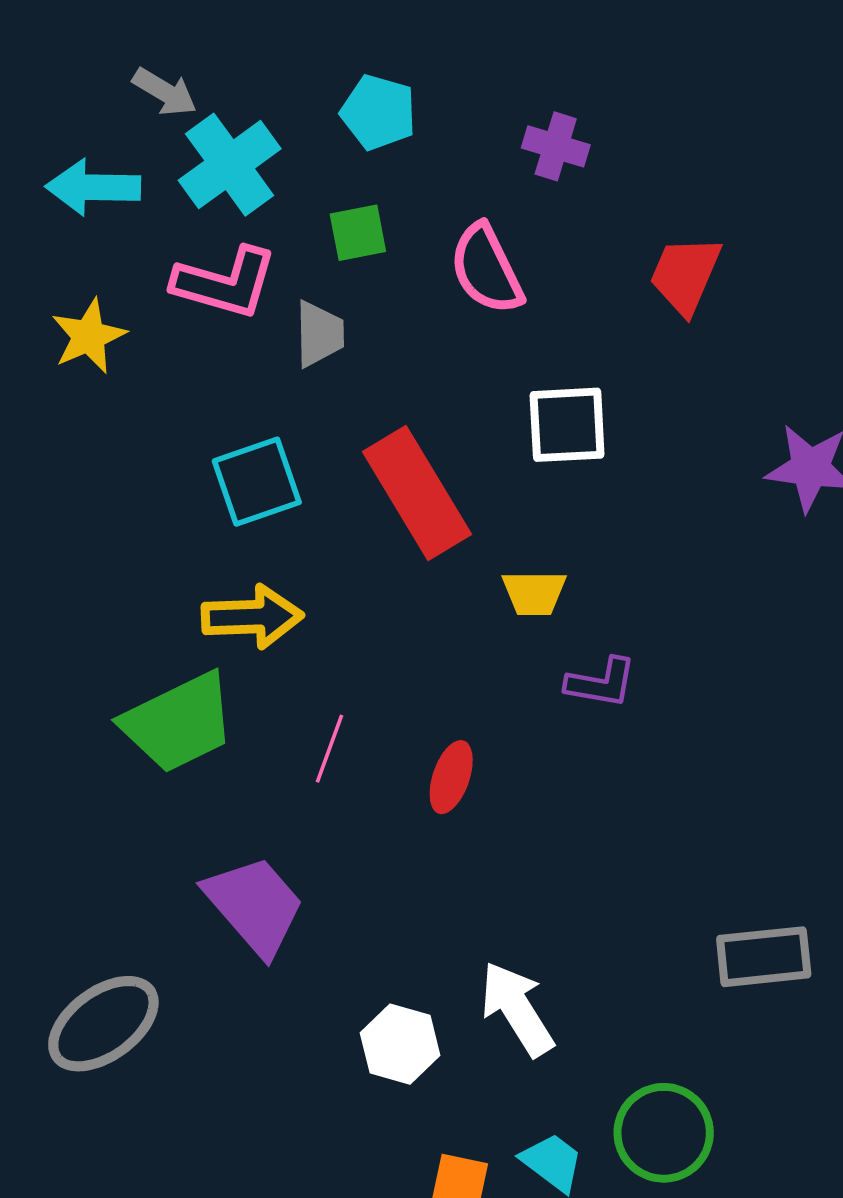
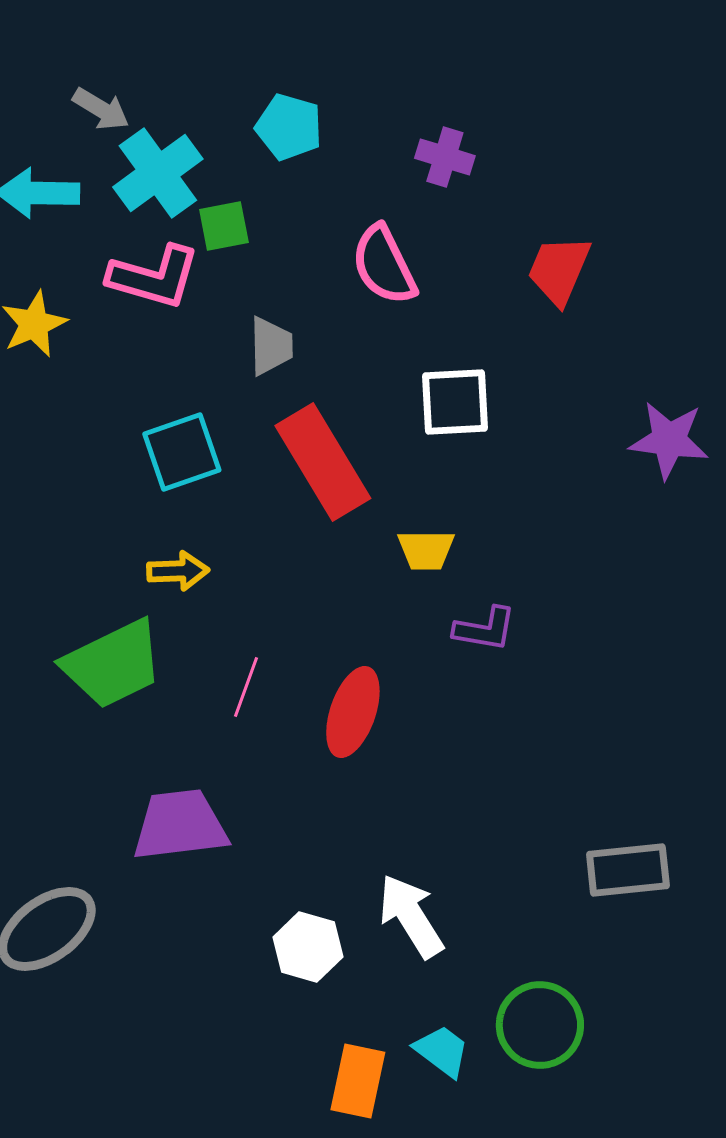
green square: (358, 233) -> (224, 226), moved
gray trapezoid: (319, 334) -> (271, 346), moved
yellow arrow: (252, 617) -> (178, 571), size x0.7
red ellipse: (451, 777) -> (353, 712), size x1.4
purple trapezoid: (255, 905) -> (180, 825), turned -56

